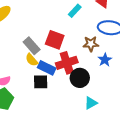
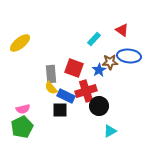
brown star: (91, 44) -> (110, 62), moved
gray rectangle: (32, 46) -> (51, 74), turned 36
blue star: (105, 60) -> (99, 70), moved

